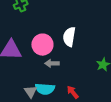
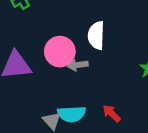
gray arrow: (52, 63) -> (78, 65), moved

